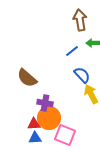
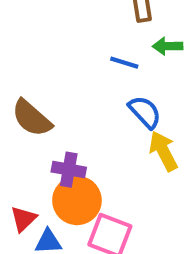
blue line: (72, 51) -> (124, 63), turned 56
red triangle: (34, 124) -> (23, 219), moved, turned -40

